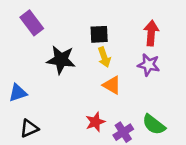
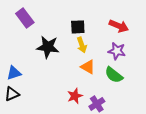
red arrow: (151, 33) -> (119, 26), turned 108
green semicircle: (154, 125) -> (114, 75), moved
black triangle: (29, 128) -> (12, 94), moved

